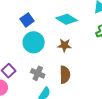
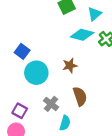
cyan diamond: (67, 19) -> (82, 35), moved
gray cross: (38, 73) -> (51, 104), turned 32

